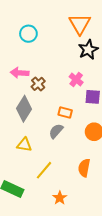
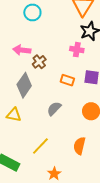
pink cross: (76, 79) -> (77, 50), moved, turned -32
orange rectangle: (65, 112) -> (67, 80), moved
yellow triangle: (24, 145) -> (14, 115), moved

